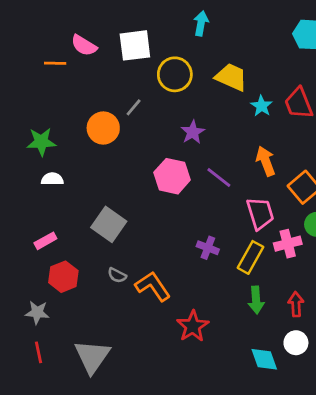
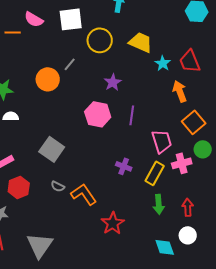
orange arrow: (266, 161) -> (180, 91), moved
purple line: (219, 178) -> (132, 115), turned 60

